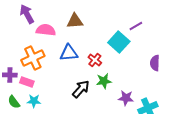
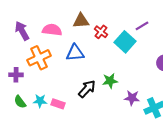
purple arrow: (27, 14) -> (22, 31), moved
red cross: (95, 60) -> (101, 32), moved
pink rectangle: (27, 82) -> (58, 104), moved

